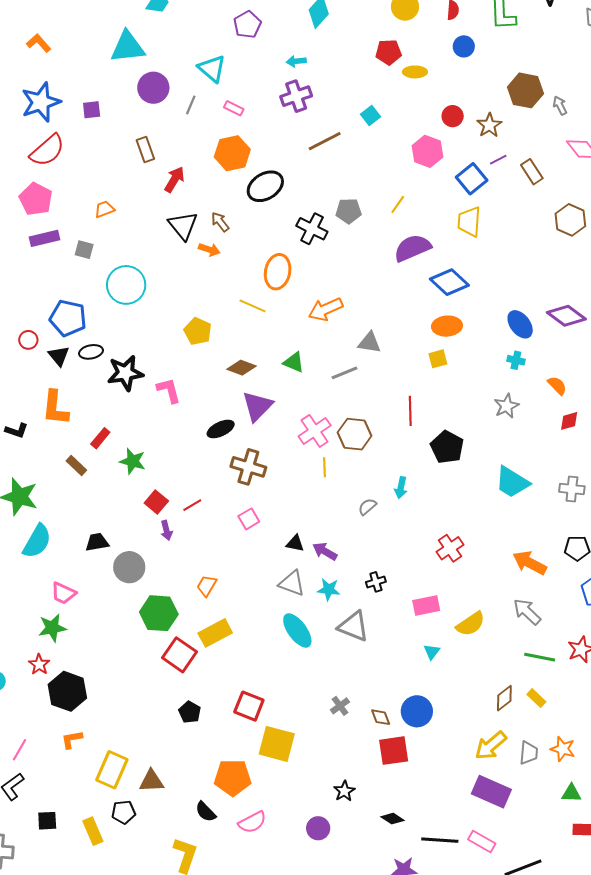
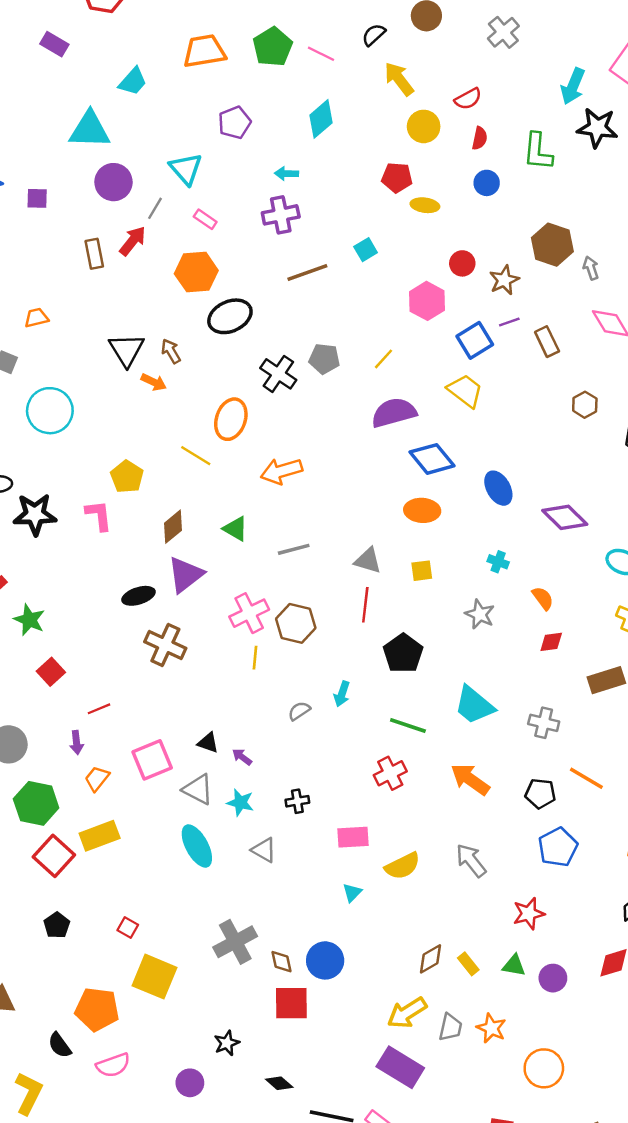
red arrow: (174, 179) -> (133, 241), moved
brown hexagon: (570, 220) -> (585, 405), size x0.7
yellow trapezoid: (469, 222) -> (465, 391), turned 116
blue ellipse: (520, 324) -> (498, 488), moved
gray triangle: (369, 343) -> (368, 561), moved
yellow square: (438, 359) -> (422, 571), moved
brown diamond: (242, 368) -> (173, 527), turned -68
pink L-shape: (169, 390) -> (99, 515), moved
gray star: (506, 406) -> (480, 614), turned -30
red line: (192, 505) -> (99, 709), moved
pink square: (249, 519) -> (152, 760), moved, size x1.6
purple arrow: (166, 530) -> (76, 742), moved
purple arrow: (325, 551) -> (242, 757), size x0.7
orange arrow: (530, 563) -> (470, 779), moved
gray triangle: (353, 626) -> (264, 850), size x0.7
green line: (540, 657) -> (408, 725), moved
red square: (249, 706) -> (128, 927), size x0.6
gray cross: (340, 706) -> (235, 942), size x1.8
green triangle: (571, 793) -> (514, 965), moved

